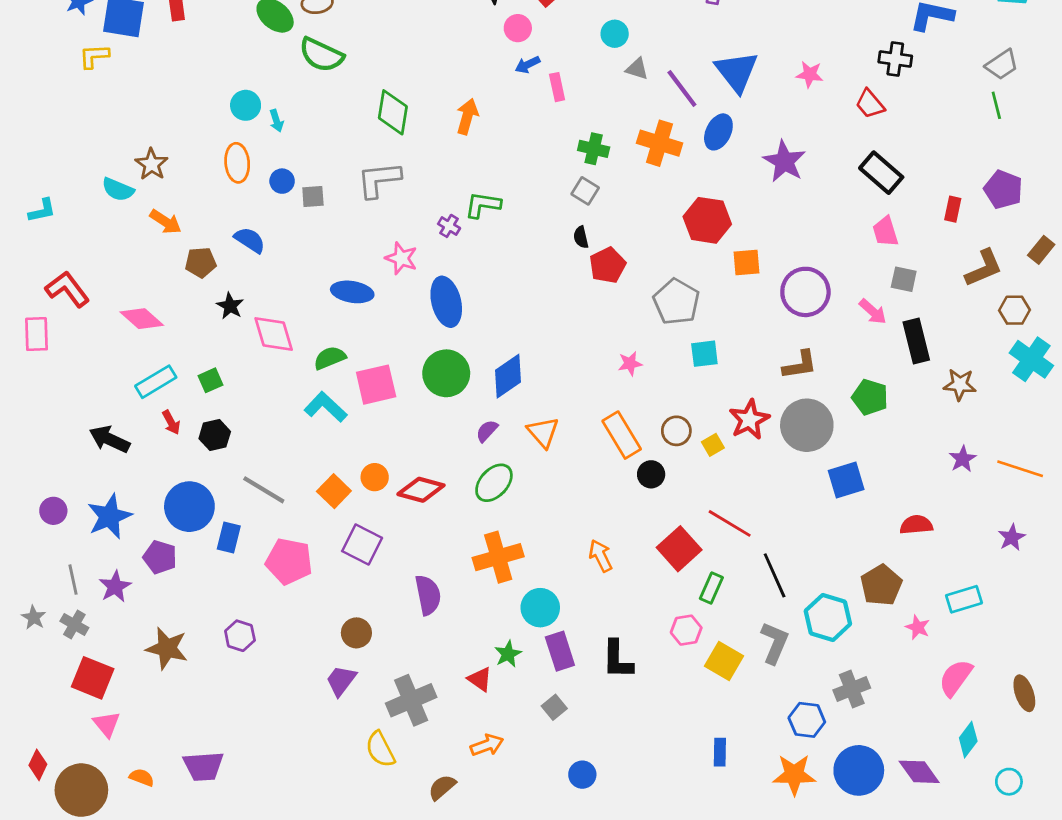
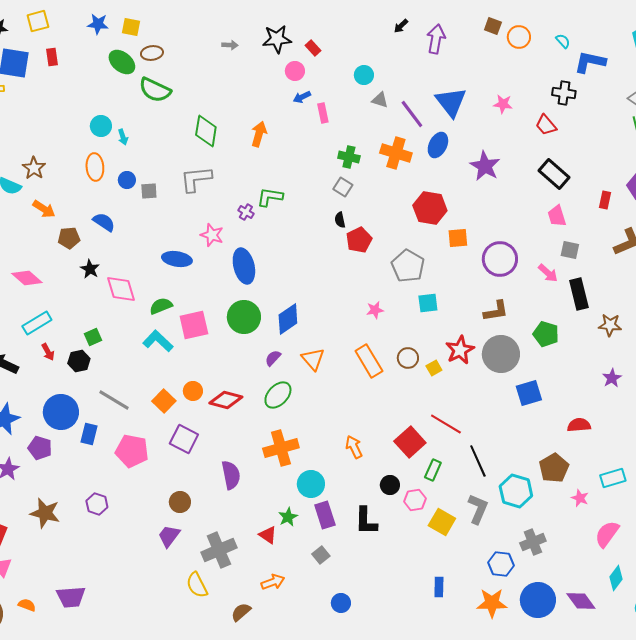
green square: (210, 380) -> (93, 337), moved
black circle: (651, 474) -> (390, 485), moved

